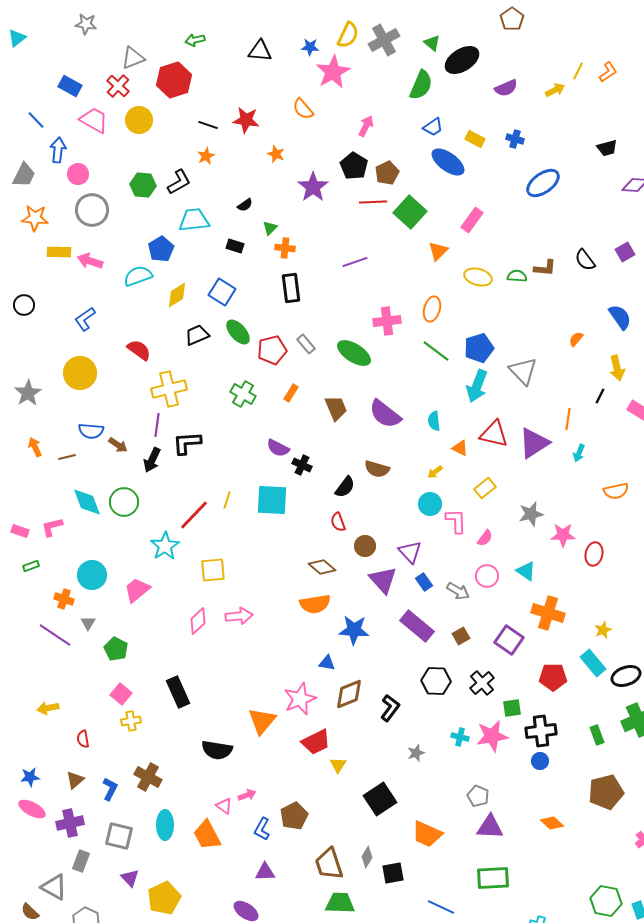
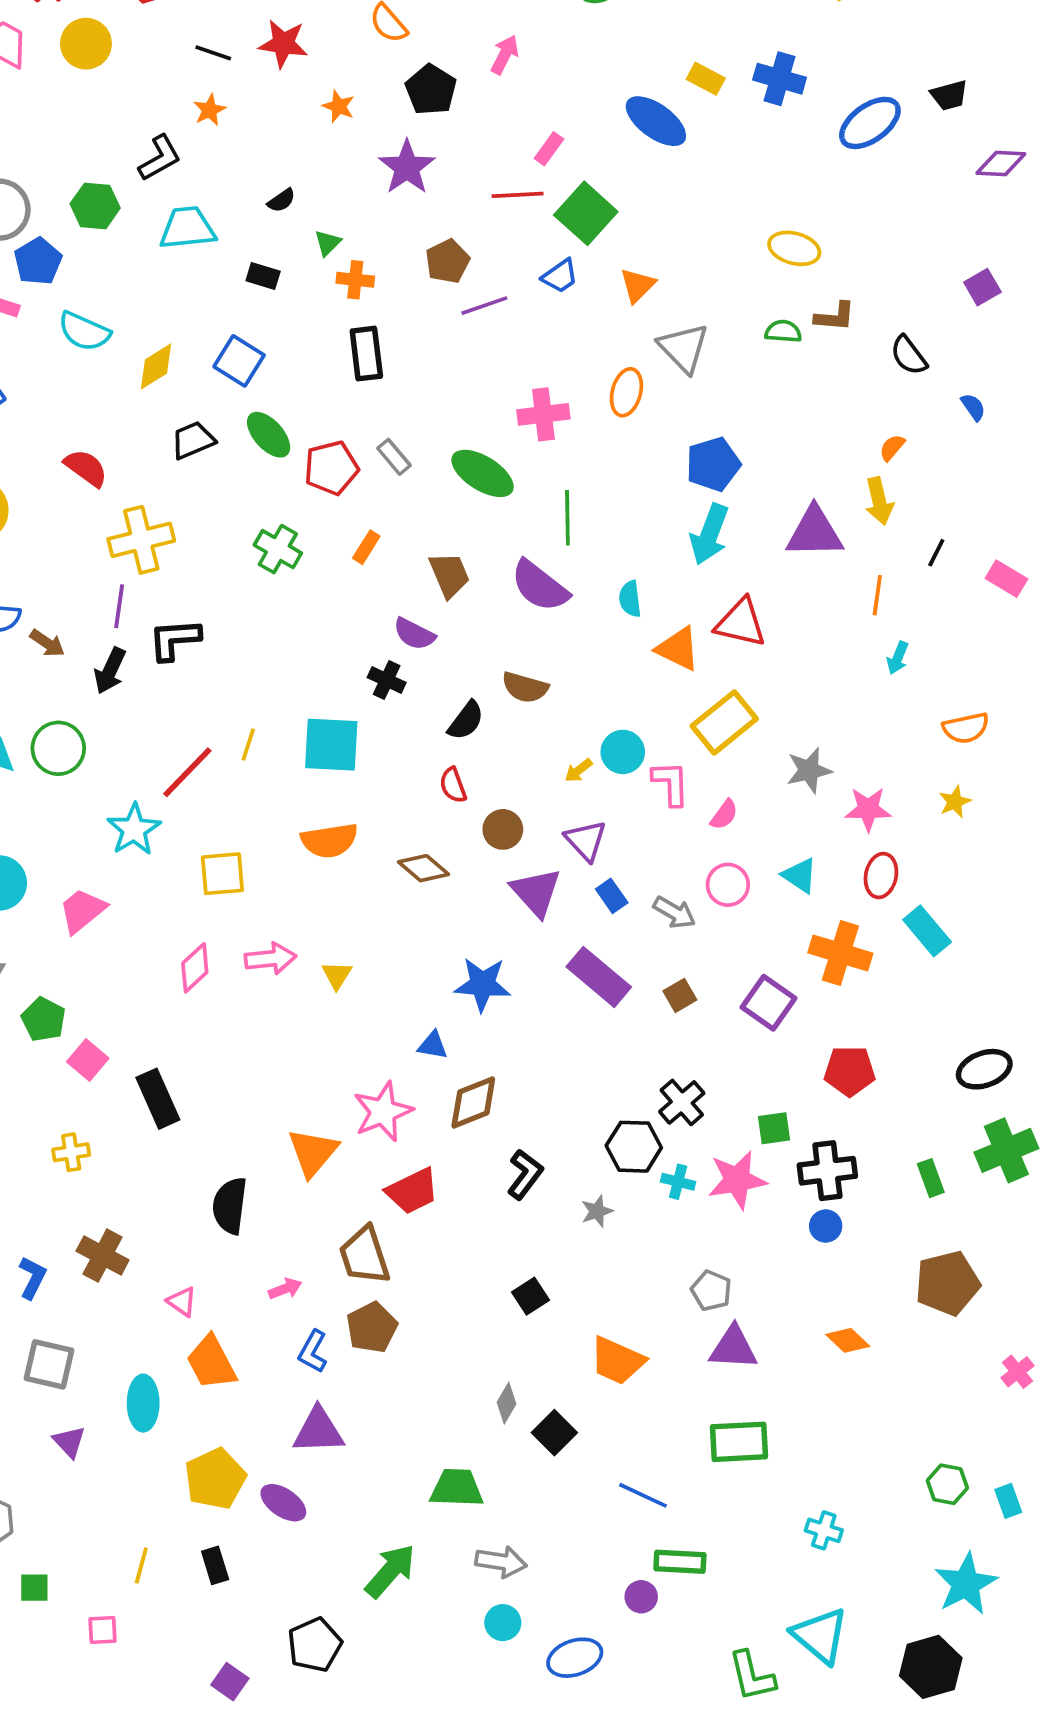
blue trapezoid: (433, 127) -> (560, 276), moved
blue cross: (515, 139) -> (780, 79), size x1.5
black pentagon: (354, 166) -> (431, 90), moved
brown pentagon: (387, 173) -> (447, 261), moved
blue ellipse: (543, 183) -> (870, 123), moved
green hexagon: (143, 185) -> (95, 206), moved
pink rectangle: (472, 220) -> (549, 149), moved, size x0.7
blue pentagon: (161, 249) -> (38, 261), moved
black semicircle: (585, 260) -> (909, 355), moved
cyan semicircle: (138, 276) -> (84, 331), turned -136
yellow ellipse: (478, 277) -> (794, 248), moved
blue semicircle: (620, 317) -> (973, 407), size x0.6
green line: (436, 351) -> (567, 518), moved, turned 52
yellow arrow: (617, 368) -> (879, 501), moved
gray triangle: (523, 371) -> (684, 348), moved
purple triangle: (534, 443) -> (815, 532), moved, turned 32
purple semicircle: (278, 448) -> (414, 634), moved
orange triangle: (460, 448) -> (678, 649), size x1.5
yellow arrow: (435, 472) -> (578, 770), moved
yellow rectangle: (485, 488) -> (724, 722), size x1.6
red ellipse: (594, 554) -> (881, 876), moved
orange semicircle: (315, 604) -> (329, 840), moved
yellow star: (603, 630) -> (955, 802), moved
cyan rectangle: (593, 663) -> (927, 931), moved
black hexagon: (436, 681) -> (634, 1147), moved
black cross: (482, 683) -> (682, 1102), moved
pink square: (121, 694) -> (88, 1060), moved
black L-shape: (390, 708) -> (525, 1174), moved
black semicircle: (217, 750) -> (230, 1206), turned 88
yellow triangle: (338, 765) -> (337, 975), moved
black square: (380, 799) -> (530, 1296), size x0.6
pink triangle: (224, 806) -> (182, 1302), moved
cyan ellipse: (165, 825) -> (143, 1403), moved
brown trapezoid: (329, 864) -> (364, 1256), moved
purple triangle: (265, 872) -> (318, 1431), size x1.4
black square: (393, 873) -> (554, 1433), turned -35
yellow pentagon: (164, 898) -> (215, 1479), moved
green hexagon: (606, 901) -> (947, 1484), size x0.7

